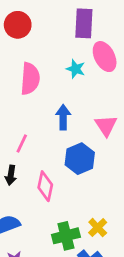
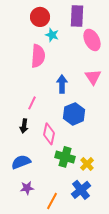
red circle: (18, 25) -> (40, 17), moved
cyan star: (76, 69) -> (52, 35), moved
pink triangle: (106, 125) -> (93, 77), moved
green cross: (66, 236) -> (65, 157), moved, turned 30

